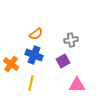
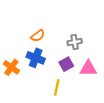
yellow line: (31, 83) -> (57, 87), moved
pink triangle: (77, 85) -> (88, 68), moved

